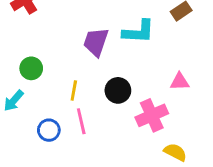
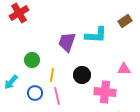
green circle: (31, 68) -> (32, 60), moved
pink cross: (152, 115) -> (105, 92), turned 30
blue circle: (49, 130) -> (35, 93), moved

